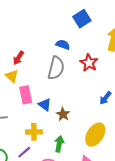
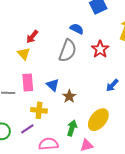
pink rectangle: (26, 95) -> (28, 82), moved
green arrow: (59, 144) -> (72, 128), moved

